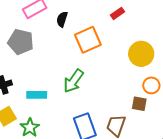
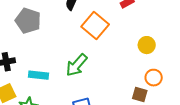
orange square: (88, 40) -> (95, 26), turned -32
yellow circle: (141, 54) -> (147, 45), size x0.7

